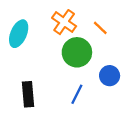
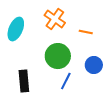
orange line: (100, 28) -> (86, 32), moved, turned -32
green circle: (77, 52) -> (58, 56), moved

